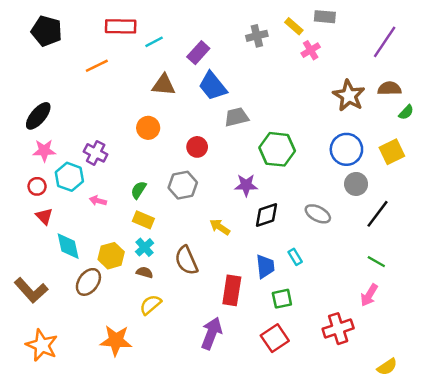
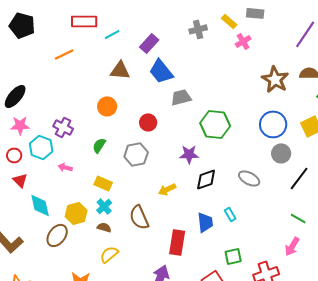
green semicircle: (139, 190) -> (99, 145), moved
yellow arrow: (220, 227) -> (167, 189), turned -60
green square: (282, 299) -> (233, 256), moved

